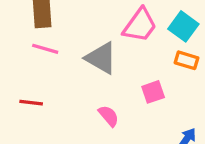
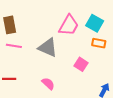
pink square: (153, 92) -> (81, 64), turned -32
pink semicircle: (109, 116) -> (48, 84), moved

